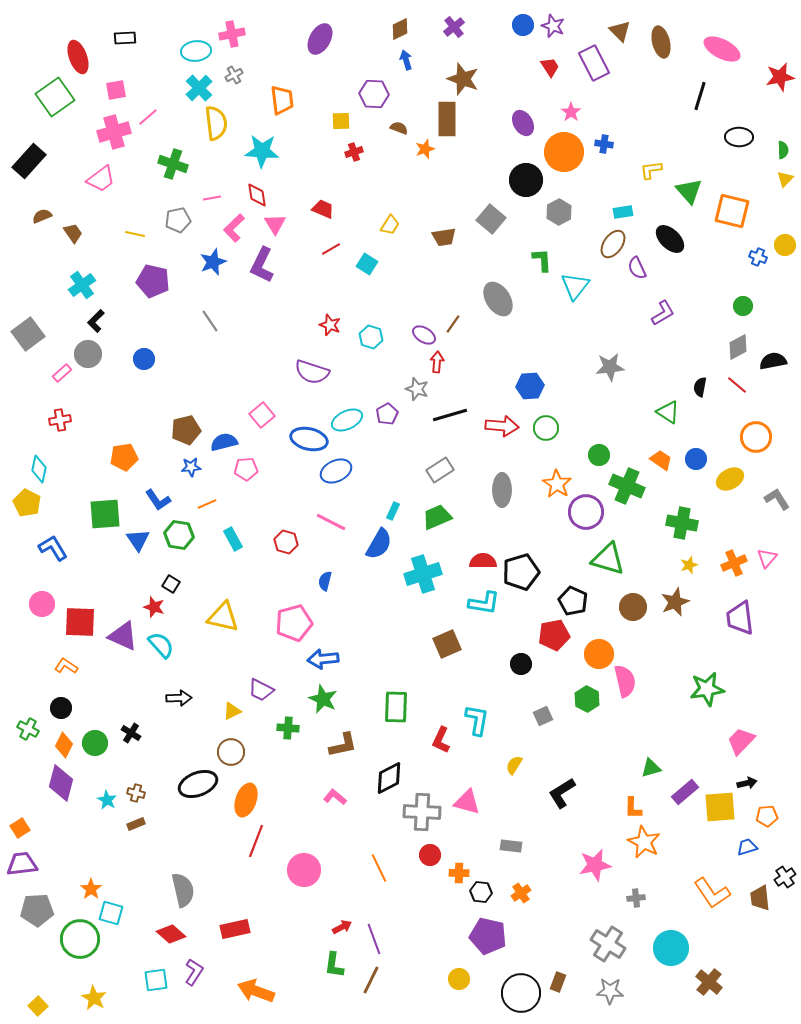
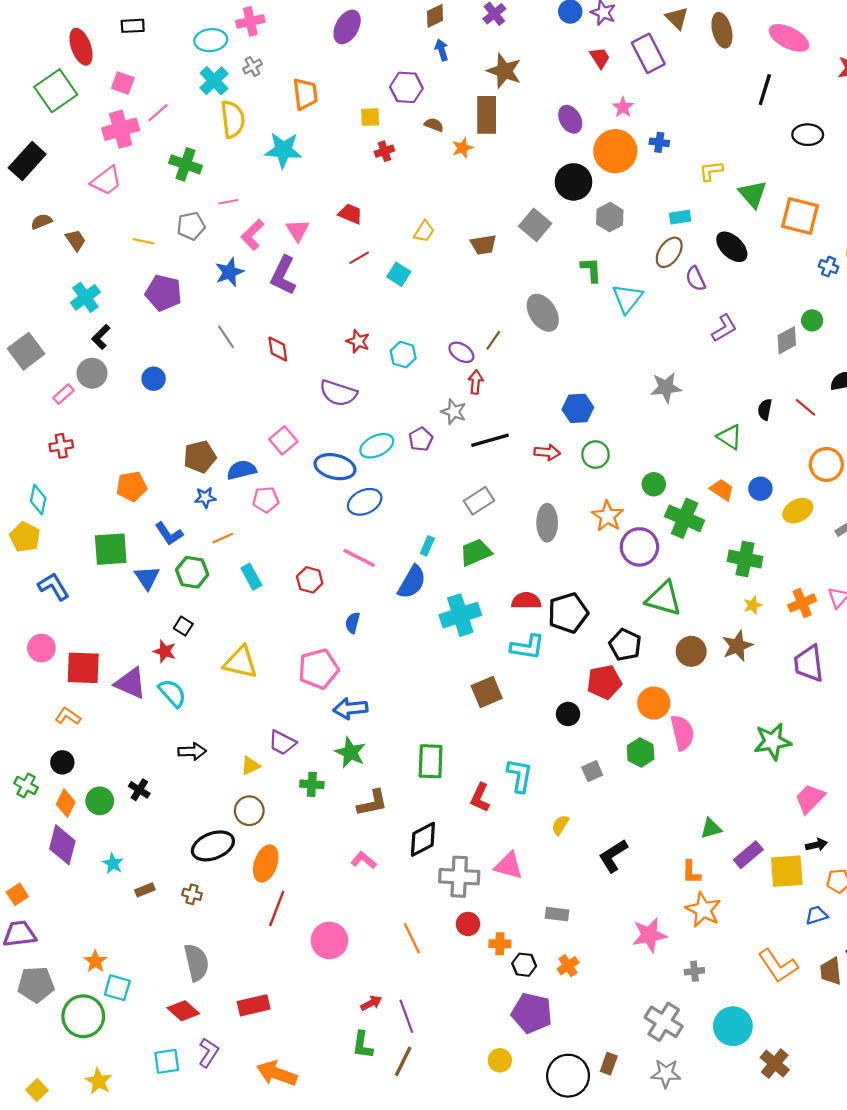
pink square: (116, 90) -> (123, 83), turned 30
red diamond: (257, 195) -> (278, 349), moved
gray diamond: (738, 347) -> (787, 340), moved
red arrow: (502, 426) -> (547, 452), size x0.7
brown cross: (136, 793) -> (192, 894), moved

